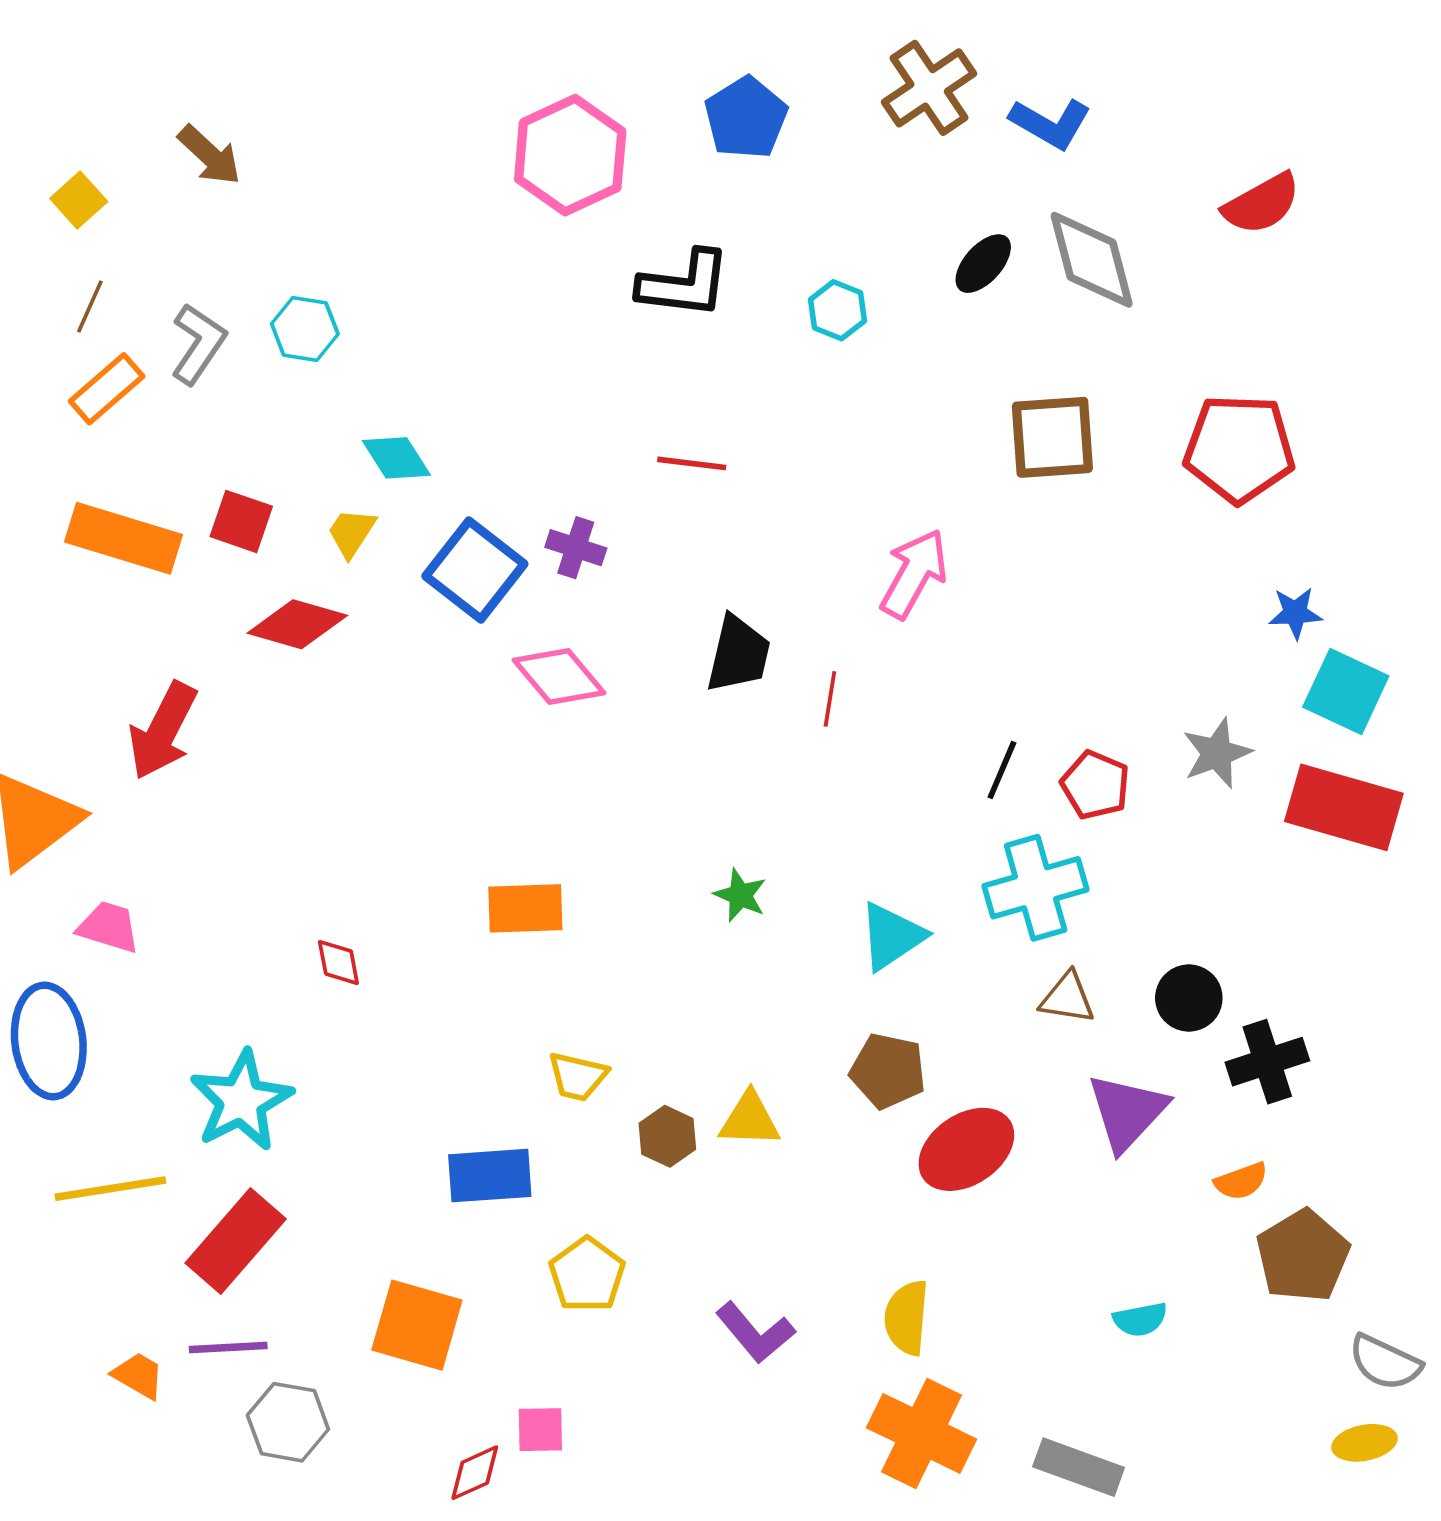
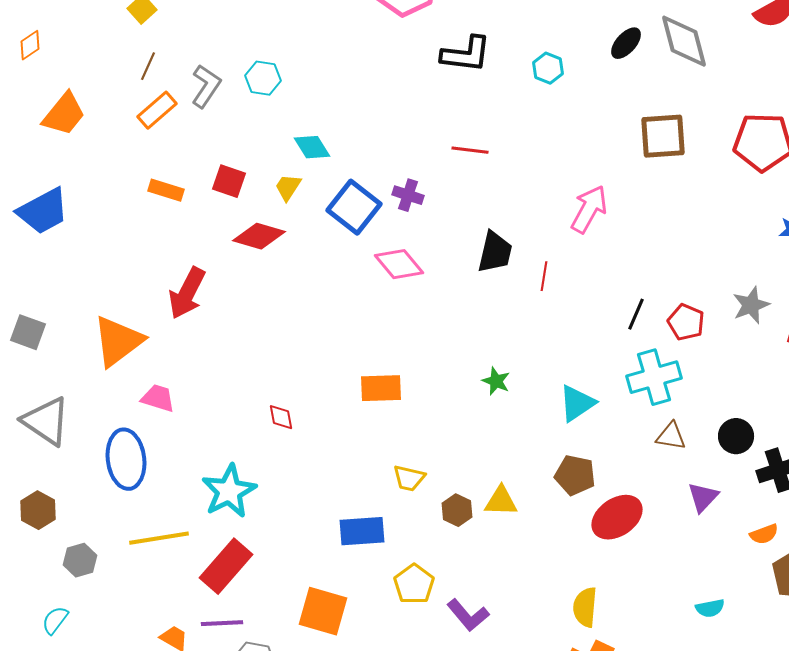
orange rectangle: (124, 538) -> (166, 190), size x0.6
purple triangle: (1127, 1112) -> (703, 497), size x0.7
purple L-shape: (755, 1333) -> (468, 615), moved

